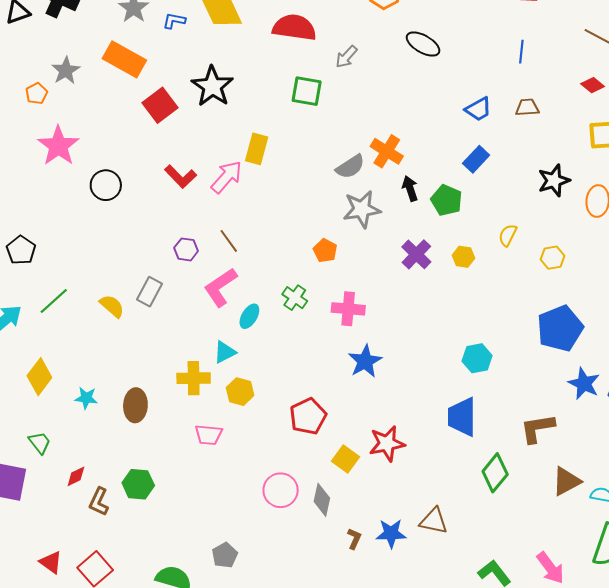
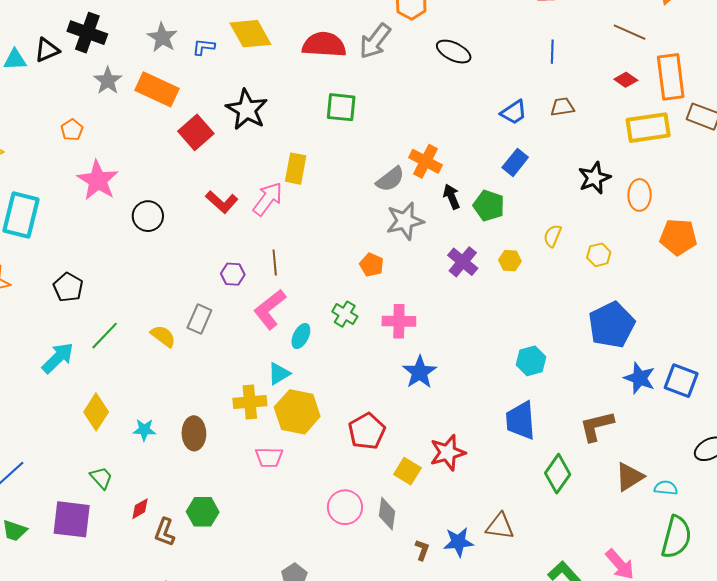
gray arrow: (346, 57) -> (375, 41), moved, size x1.5
gray star: (66, 70) -> (108, 81), moved
brown line: (229, 241) -> (275, 262), turned 35
yellow hexagon: (240, 392) -> (297, 412), size x1.6

